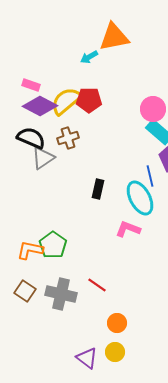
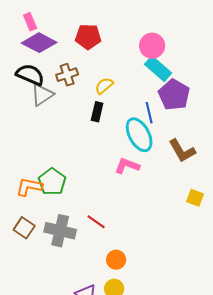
pink rectangle: (31, 85) -> (30, 22), turned 48
yellow semicircle: (66, 101) -> (104, 86), moved, size x0.6
black rectangle: (98, 189) -> (97, 112), moved

